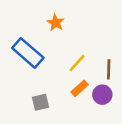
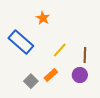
orange rectangle: (80, 88) -> (51, 75), moved
gray square: (40, 102) -> (31, 81), turned -32

